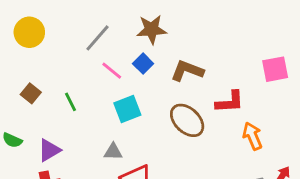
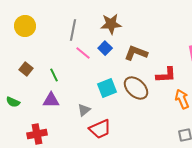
gray line: (98, 38) -> (73, 30), turned -30
cyan square: (127, 109) -> (107, 88), moved
purple triangle: (49, 150) -> (51, 100), moved, turned 30
gray triangle: (113, 152) -> (84, 110), turned -40

